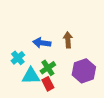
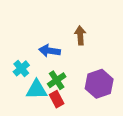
brown arrow: (68, 40) -> (80, 35), moved

